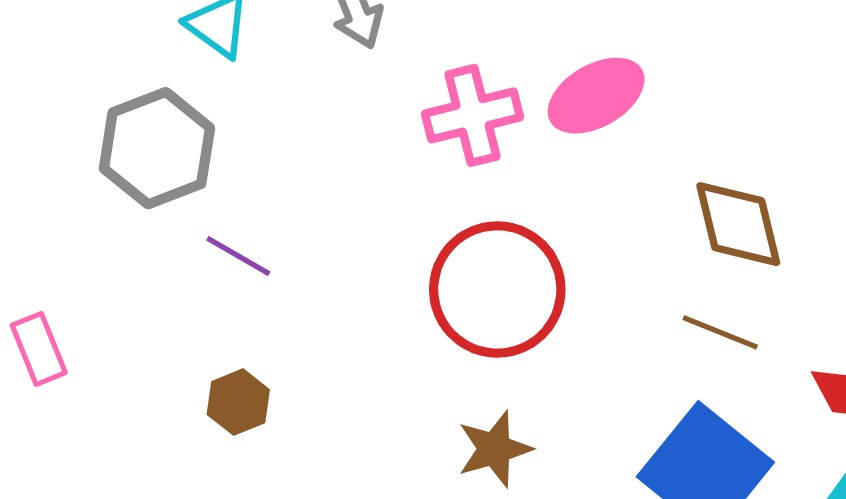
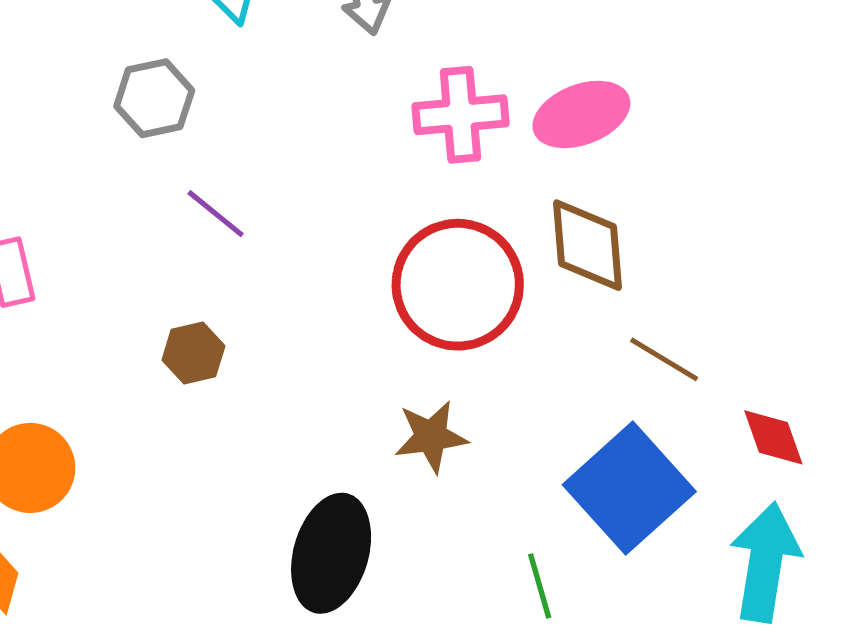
gray hexagon: (157, 148) -> (154, 98), size x0.7
brown diamond: (738, 224) -> (587, 245), moved

